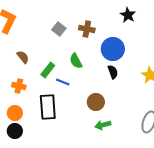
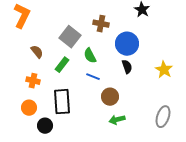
gray square: (59, 29) -> (70, 37), moved, size x1.5
blue line: (63, 82) -> (93, 77), moved
black circle: (15, 131) -> (45, 126), moved

